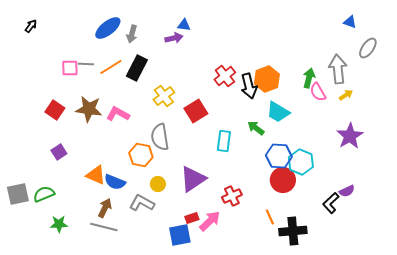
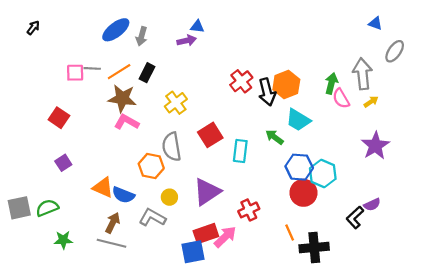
black rectangle: (137, 68) -> (147, 73), size x0.7
brown star: (89, 109) -> (122, 98), moved
red square: (196, 111) -> (210, 135), moved
red rectangle: (192, 218) -> (206, 234), size x1.6

